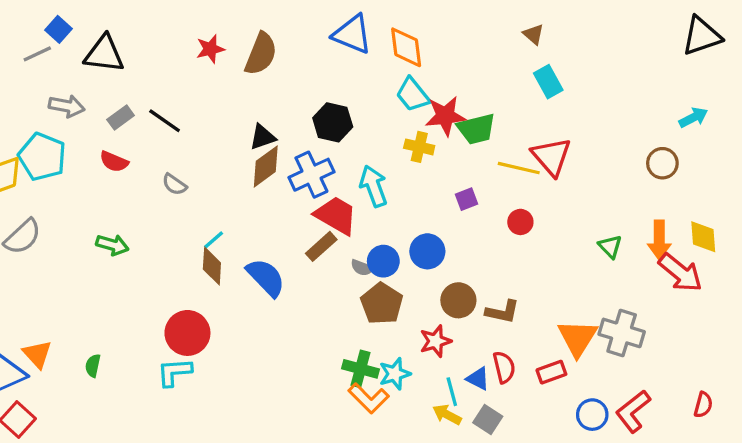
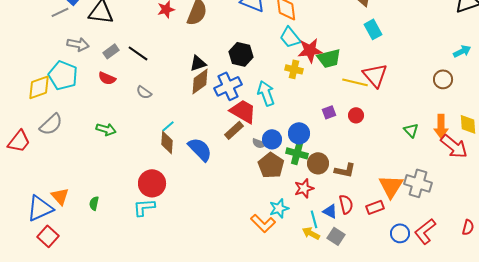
purple square: (467, 199) -> (329, 112), moved
green cross: (360, 369) -> (297, 153), moved

